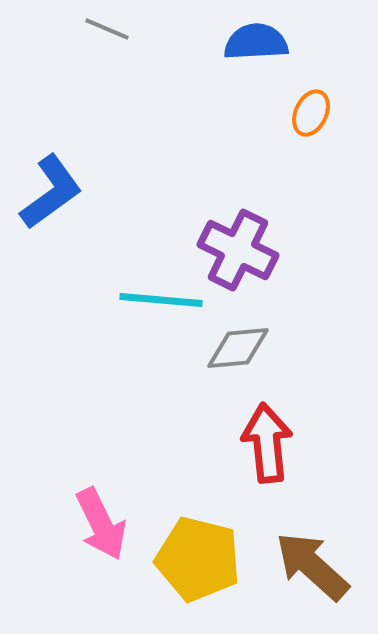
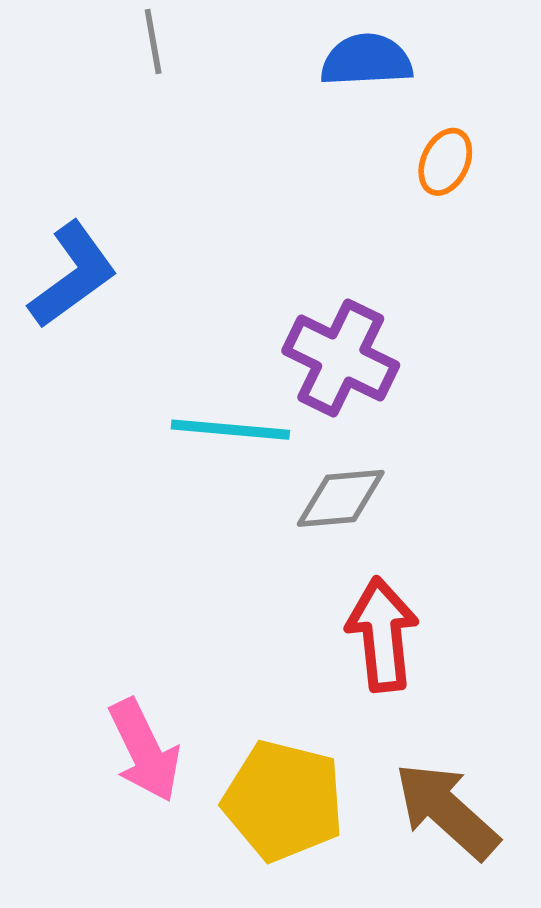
gray line: (107, 29) -> (153, 41), turned 57

